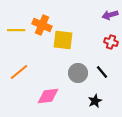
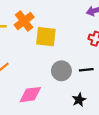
orange cross: (42, 25) -> (24, 21), turned 30
black line: (102, 72) -> (86, 70), turned -56

